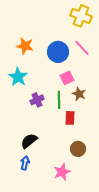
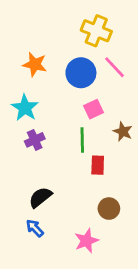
yellow cross: (81, 16) -> (96, 31), moved
brown star: (79, 94) -> (123, 132), moved
purple cross: (37, 100) -> (35, 140), moved
blue arrow: (25, 163) -> (35, 228), turned -56

